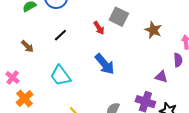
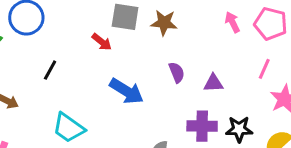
brown star: (153, 30) -> (164, 23), moved
purple semicircle: (178, 60) -> (177, 72), moved

